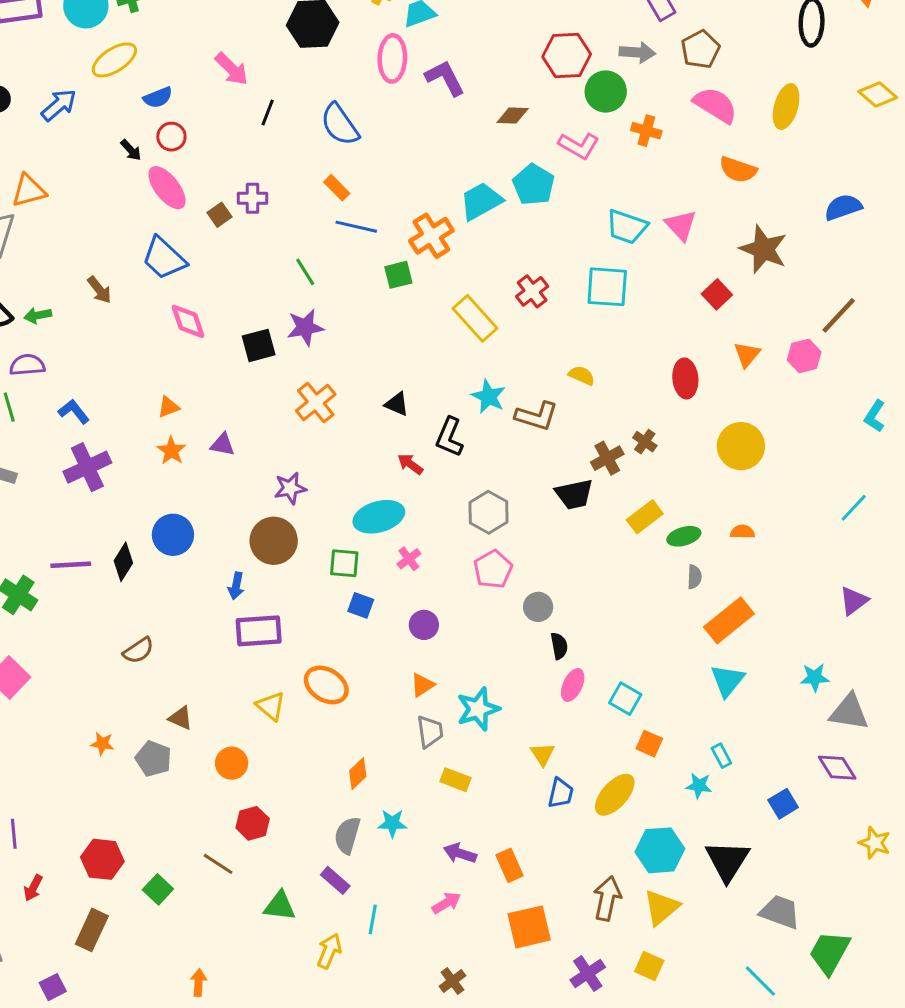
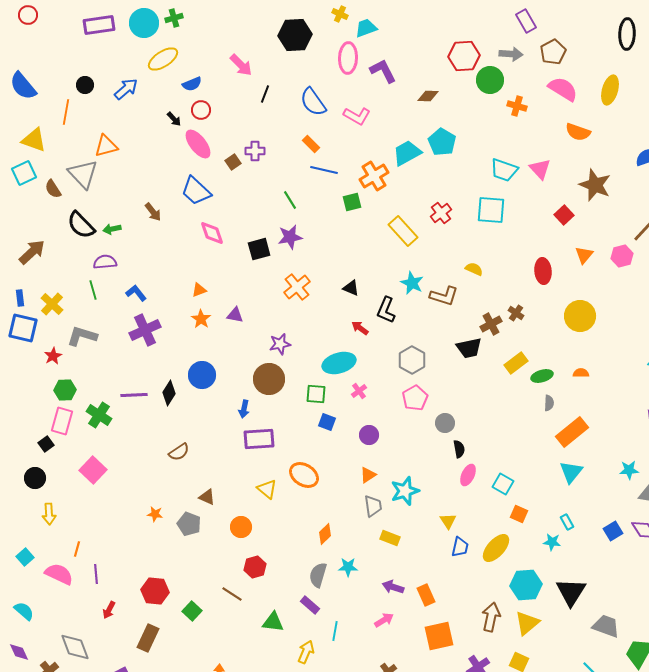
pink L-shape: (579, 146) -> (357, 116), moved
blue square: (783, 804) -> (613, 531), moved

